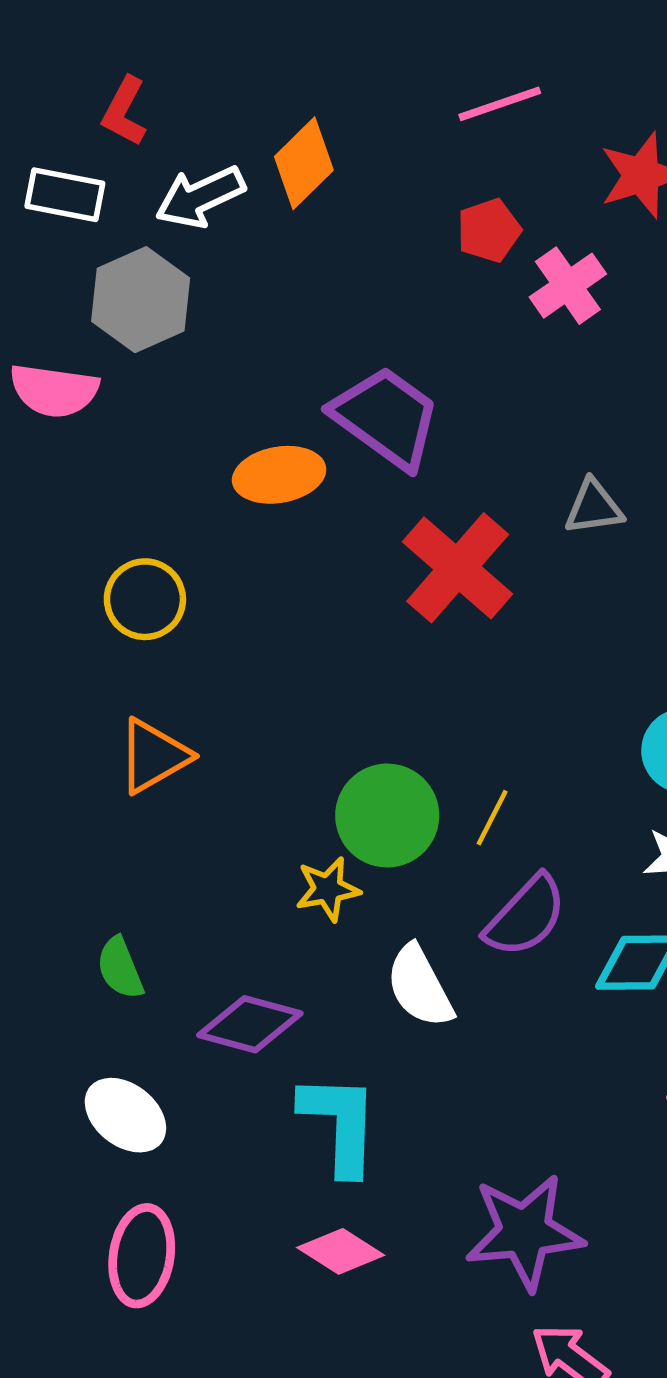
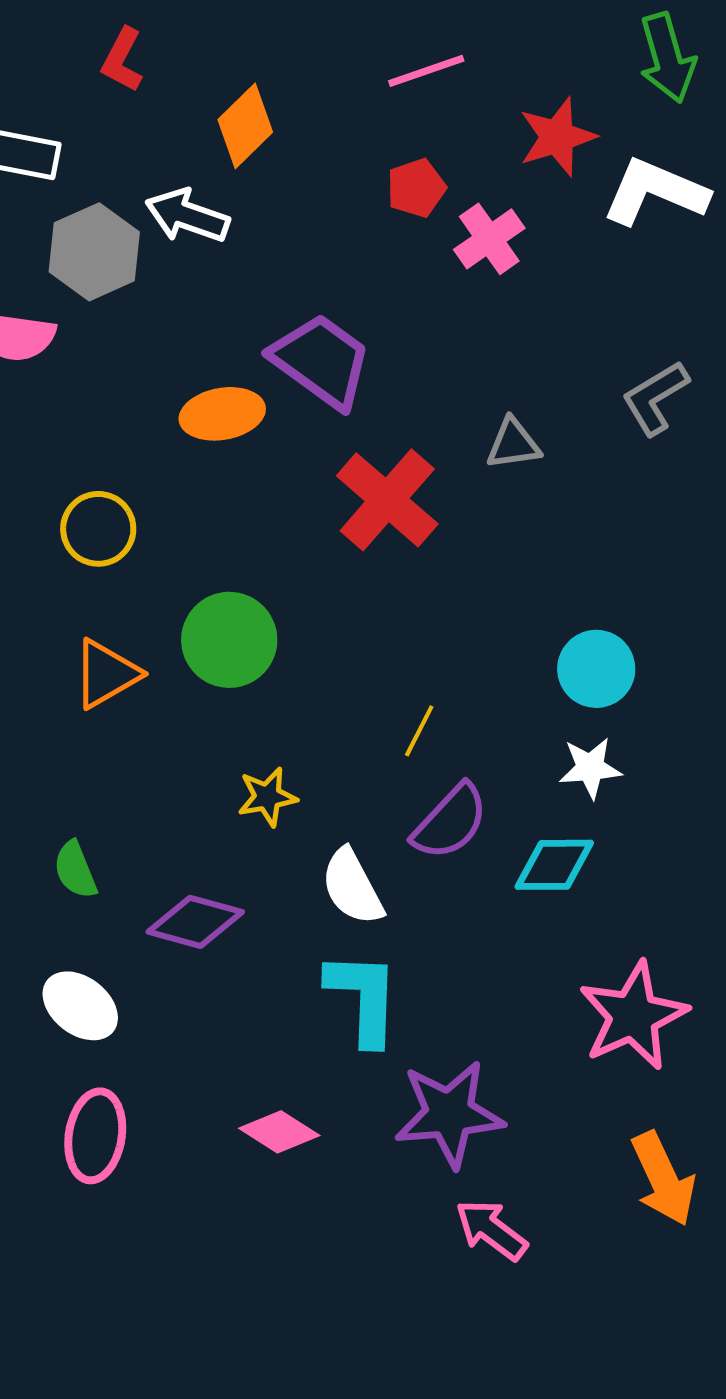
red L-shape: (124, 111) -> (122, 60), moved
white arrow: (200, 197) -> (187, 216), moved, turned 44
green circle: (387, 816) -> (229, 640), moved
cyan L-shape: (340, 1124) -> (363, 998), moved

